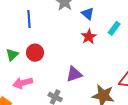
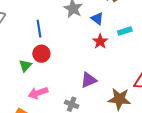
cyan rectangle: (114, 28) -> (125, 31), turned 40
red circle: (35, 53) -> (41, 54), moved

